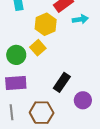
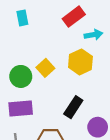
yellow hexagon: (46, 24) -> (80, 62), moved

